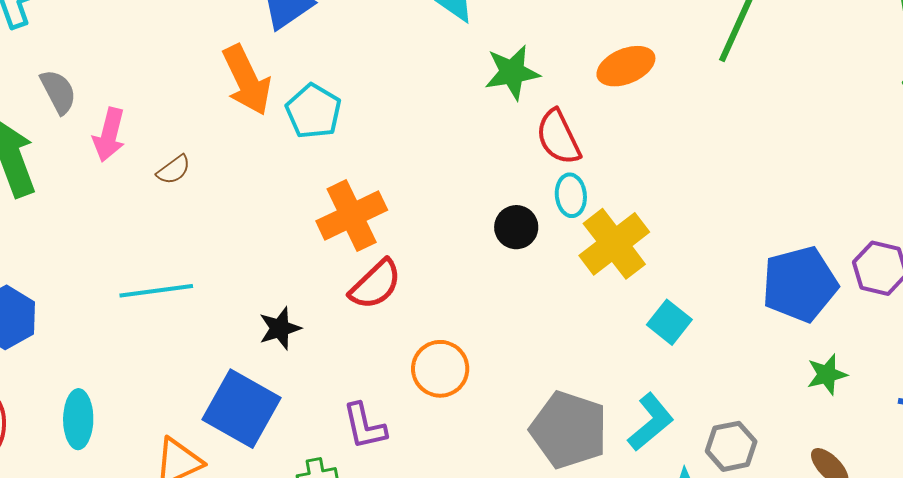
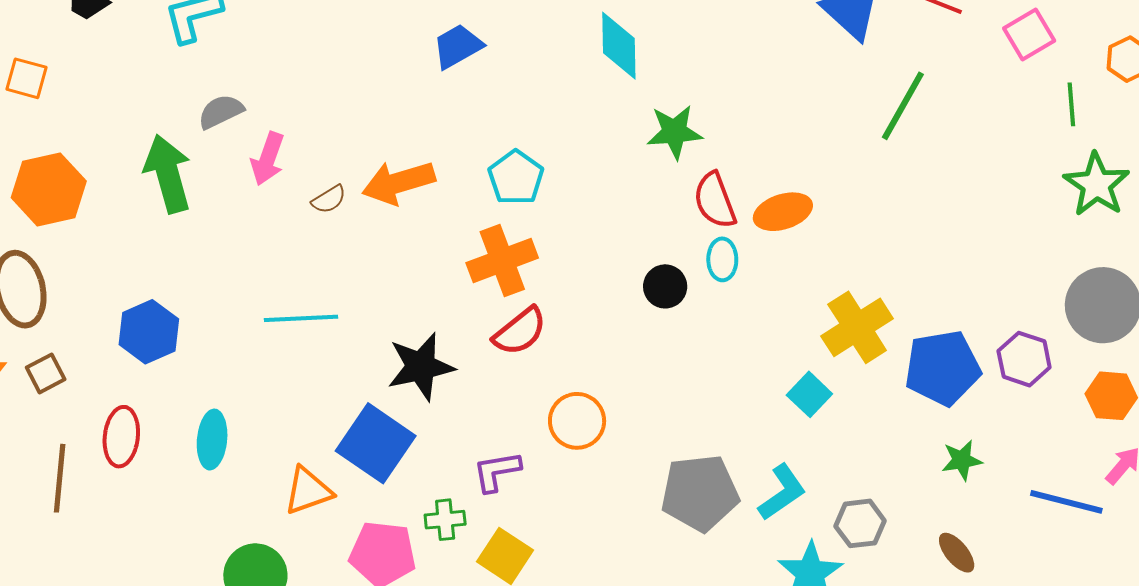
orange ellipse: (626, 66) -> (783, 212), moved
orange arrow: (247, 80) -> (399, 183), moved, turned 94
gray semicircle: (58, 92) -> (221, 112), turned -93
cyan pentagon: (314, 111) -> (516, 178), moved
yellow cross: (614, 244) -> (857, 327), moved
black star: (280, 328) -> (421, 367), size x1.6
purple L-shape: (365, 426) -> (497, 471), turned 88
gray pentagon: (569, 430) -> (700, 493), turned -30

